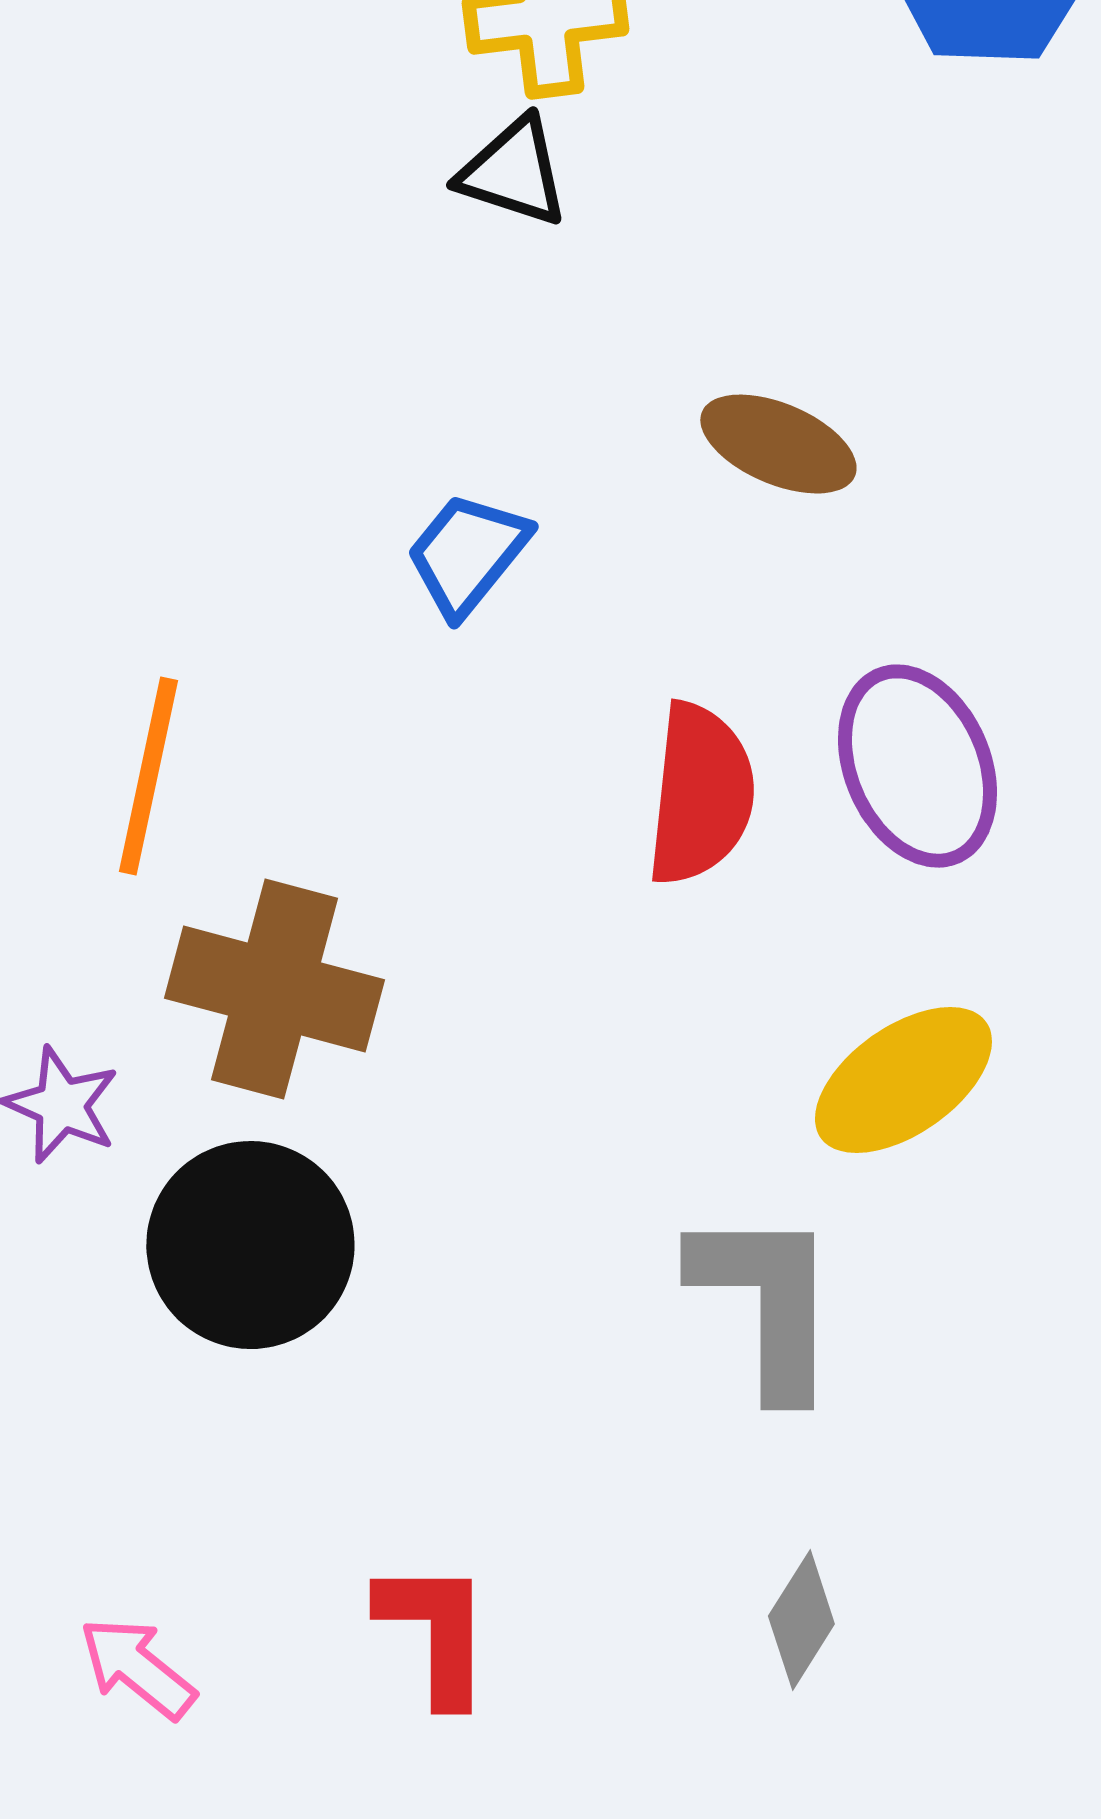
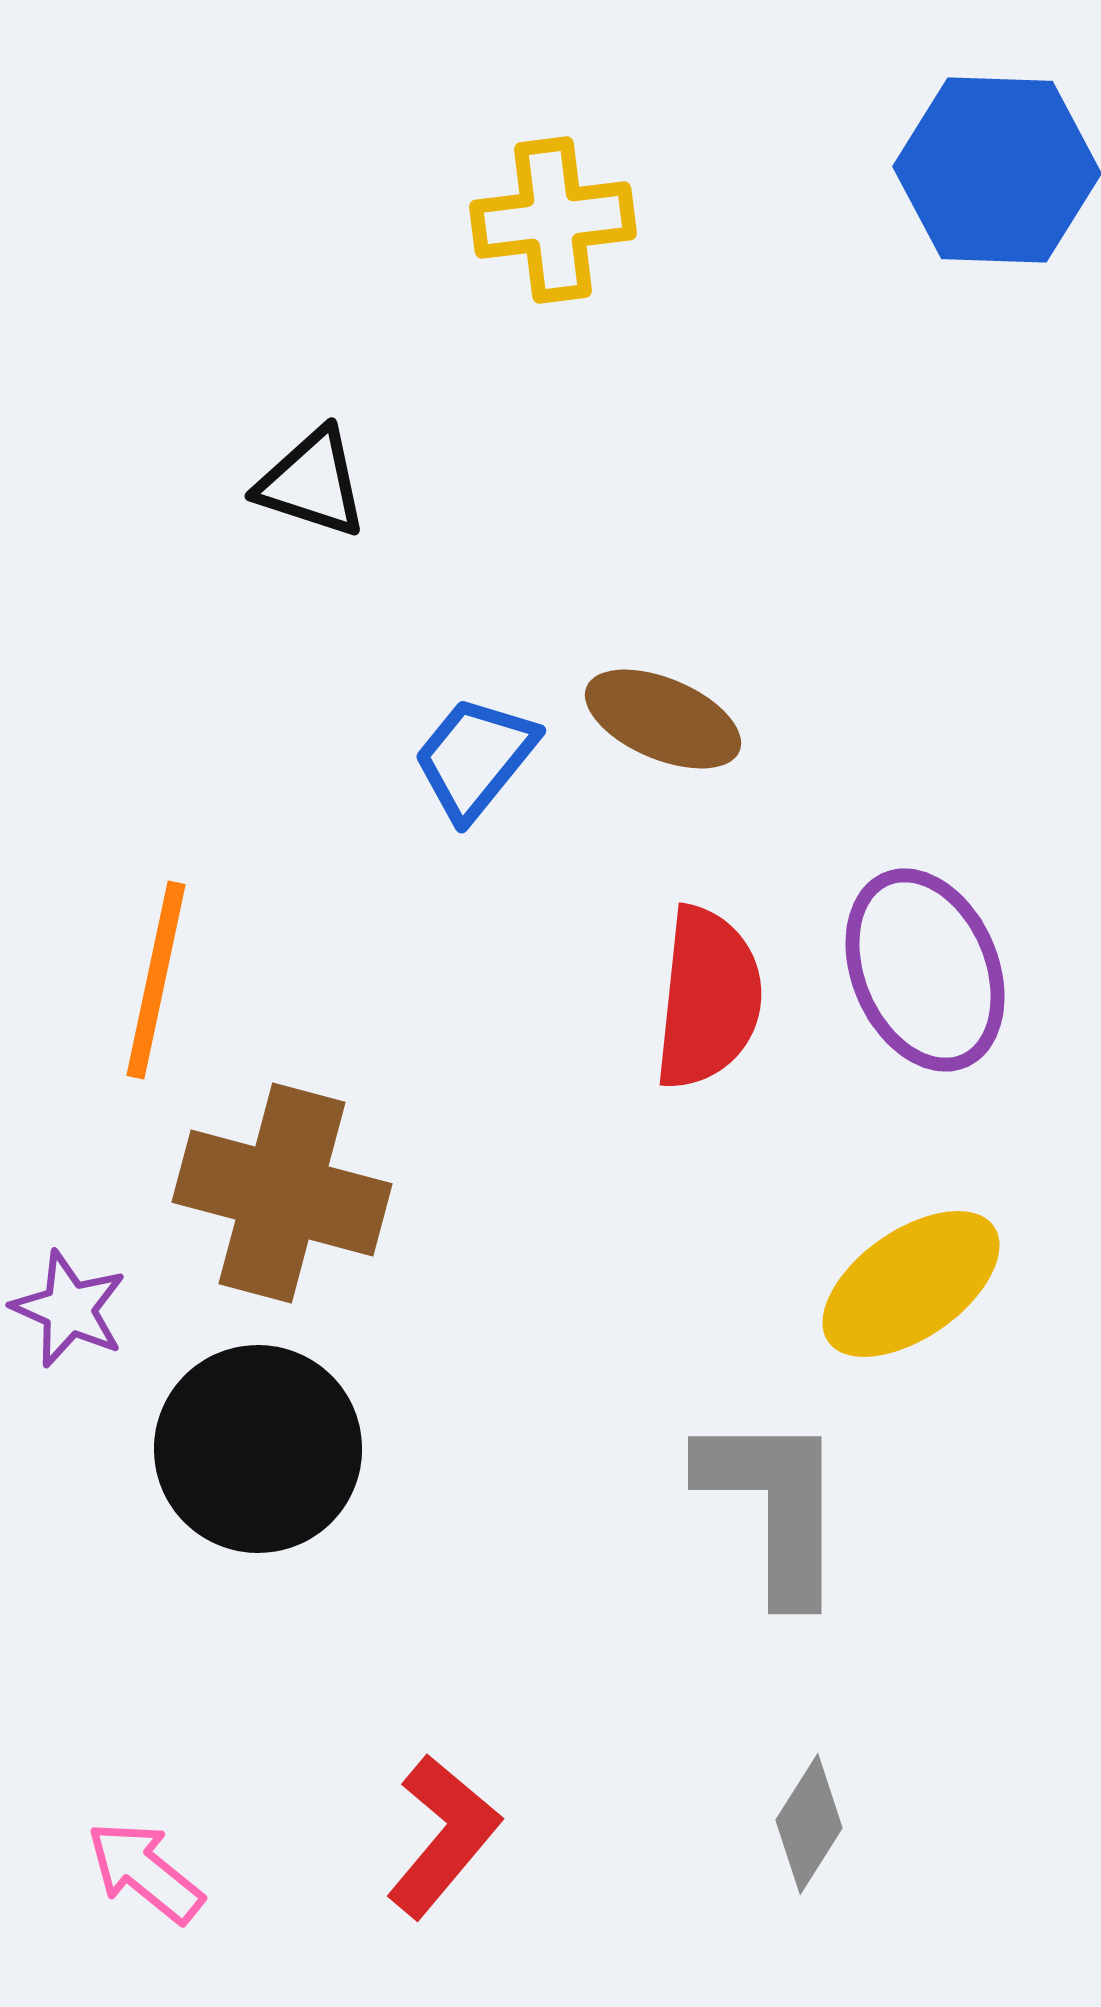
black triangle: (513, 172) -> (312, 483), moved
brown ellipse: (778, 444) -> (663, 719), moved
red L-shape: (435, 1632) -> (443, 1836), turned 40

